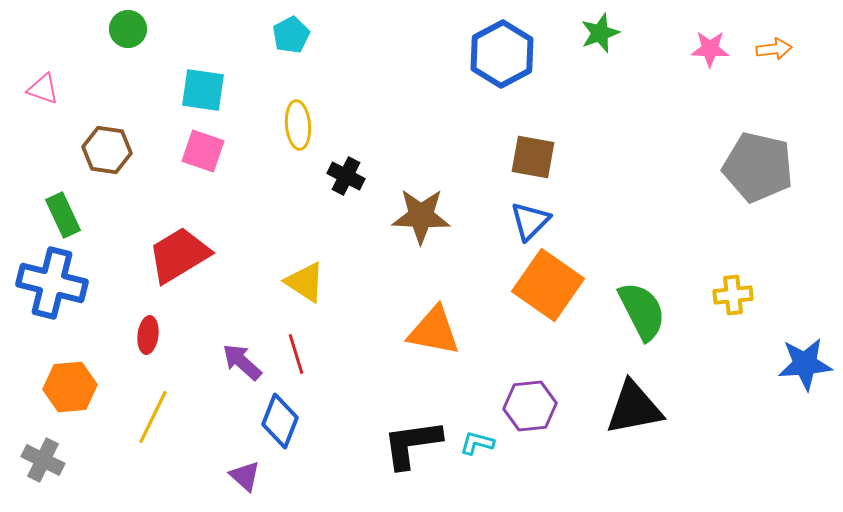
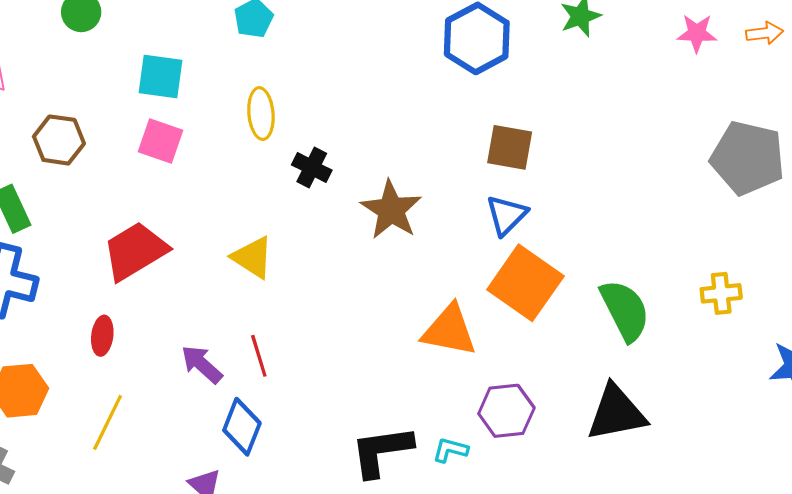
brown star: (421, 216) -> (391, 210), turned 30
yellow triangle: (305, 282) -> (253, 257), moved
orange triangle: (434, 331) -> (449, 330), moved

